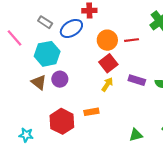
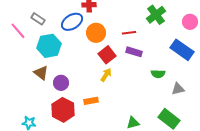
gray rectangle: (45, 22) -> (38, 19), moved
orange circle: (107, 40) -> (96, 33), moved
purple circle: (60, 79) -> (61, 83), moved
purple rectangle: (137, 80) -> (134, 52), moved

